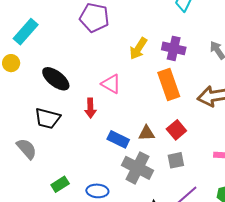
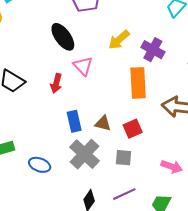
black ellipse: (56, 79) -> (63, 37), moved
blue rectangle: (118, 139) -> (74, 121), turned 35

